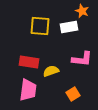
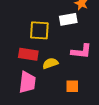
yellow square: (40, 26) -> (39, 30), moved
orange square: (73, 94) -> (72, 86), turned 32

